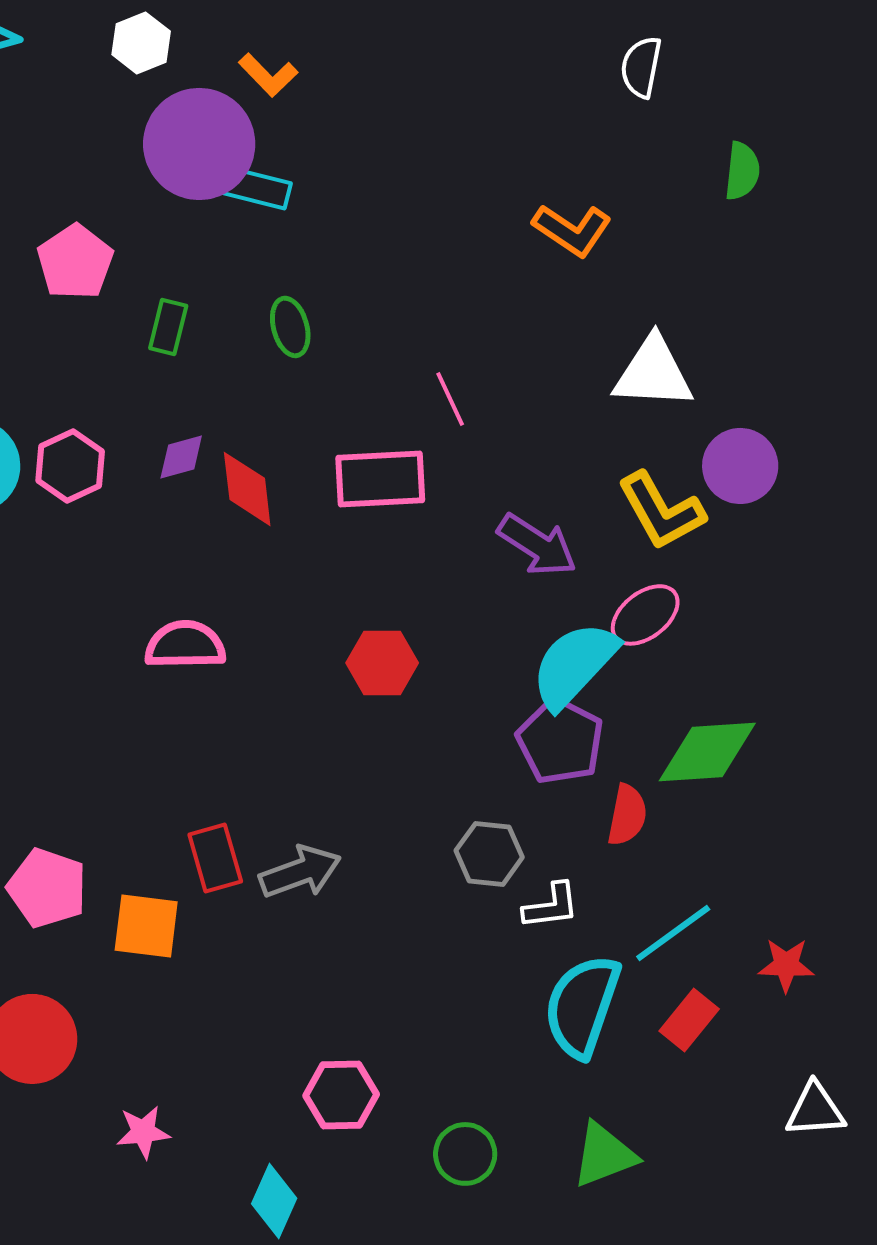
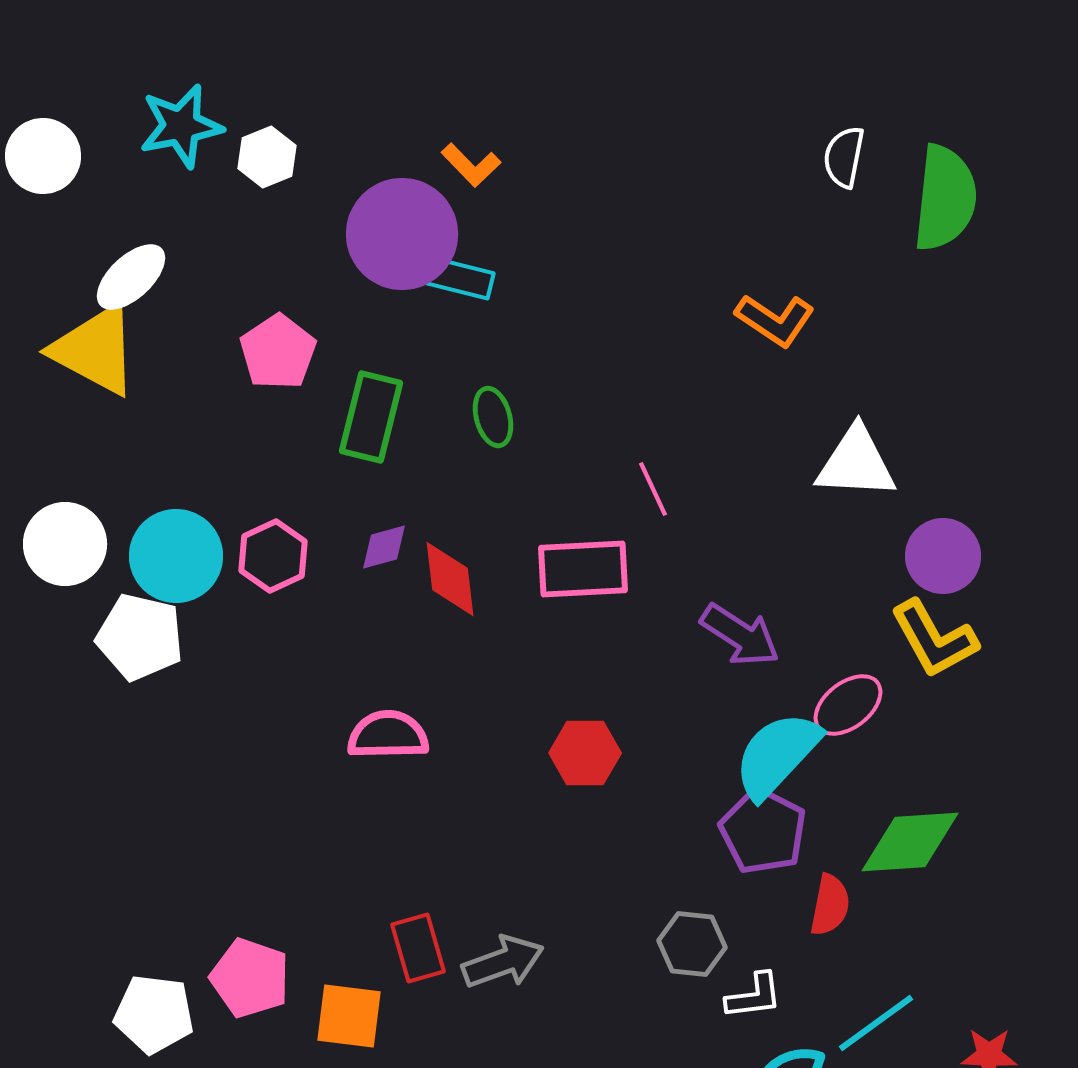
white hexagon: (141, 43) -> (267, 157), moved
green semicircle: (742, 171) -> (945, 198), moved, size x1.8
green rectangle: (168, 327) -> (371, 417), size x1.6
yellow L-shape: (661, 511) -> (934, 639), moved

